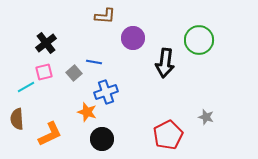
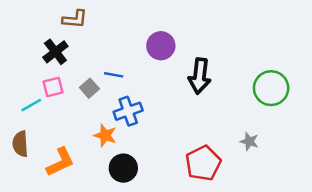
brown L-shape: (105, 16) -> (75, 19), moved
green circle: (199, 40) -> (271, 88), moved

